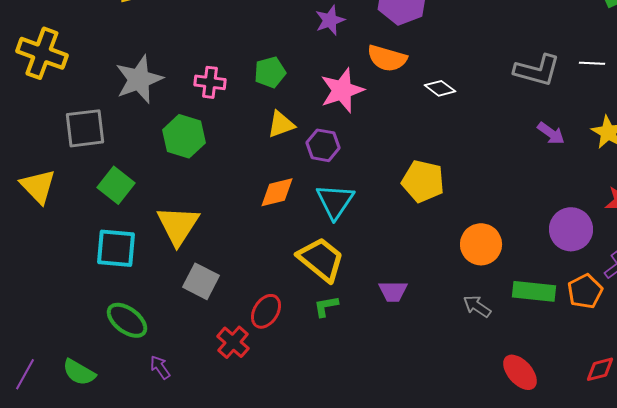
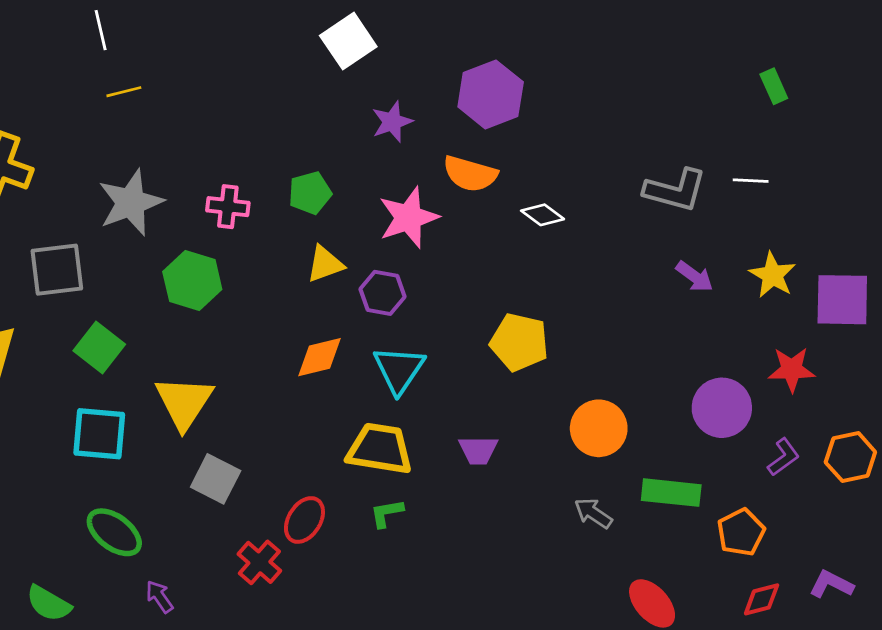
yellow trapezoid: (321, 259) -> (380, 449), turned -30
purple trapezoid: (393, 291) -> (478, 450), moved
orange pentagon: (585, 291) -> (741, 532), moved

